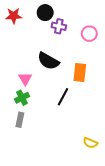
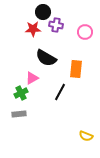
red star: (14, 16) -> (33, 29), moved
pink triangle: (25, 79) -> (32, 78), moved, turned 32
gray rectangle: (20, 120) -> (19, 114), turned 72

